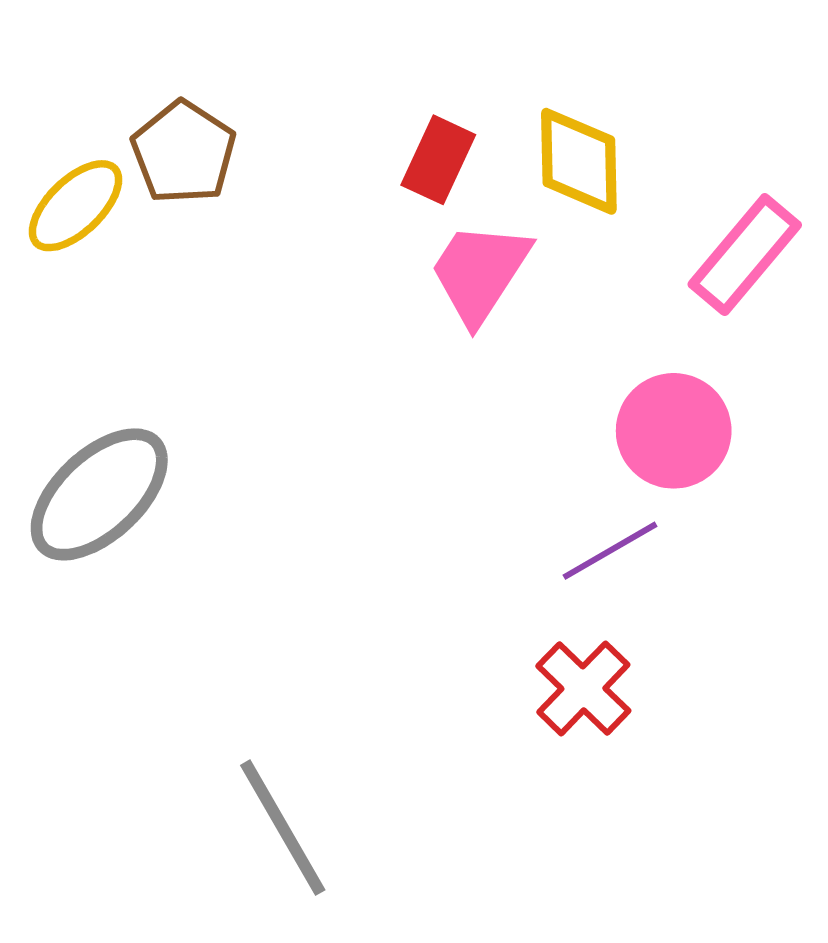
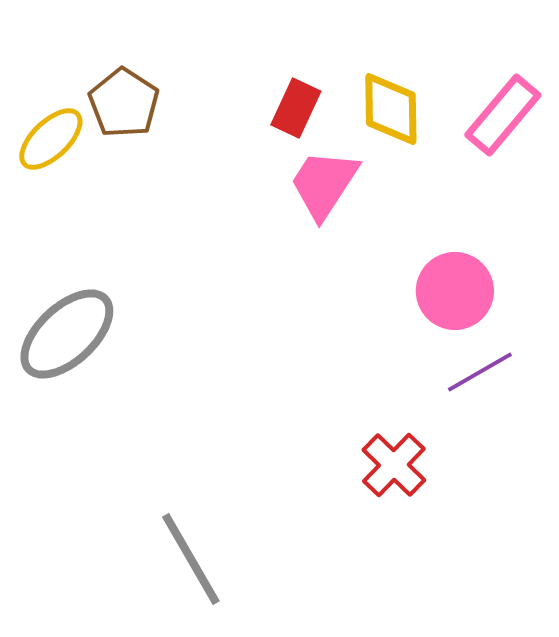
pink rectangle: (745, 255) -> (503, 115), moved
purple line: (610, 551) -> (480, 372), moved

